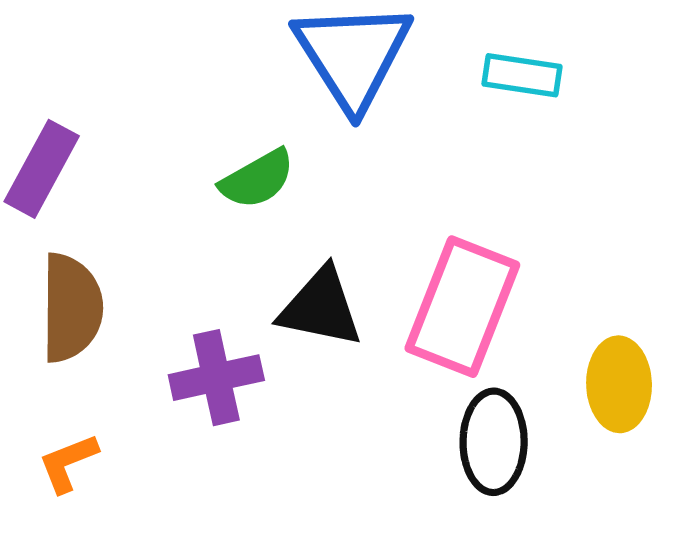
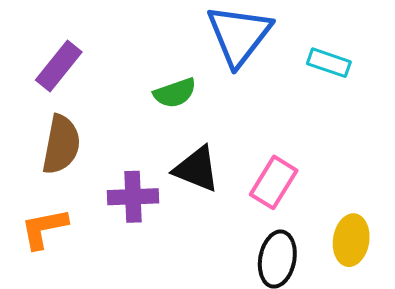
pink rectangle: (462, 307) -> (274, 182), size x0.7
orange L-shape: (68, 463) -> (44, 228), size x1.4

